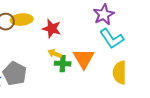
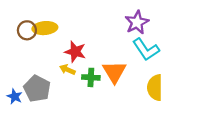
red star: (52, 29) -> (75, 52), moved
yellow arrow: (55, 54) -> (67, 70), moved

